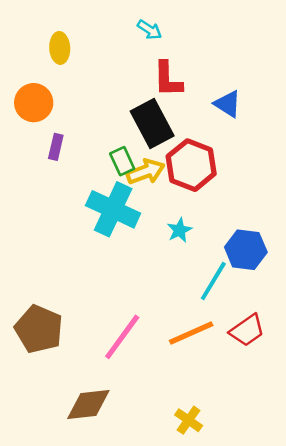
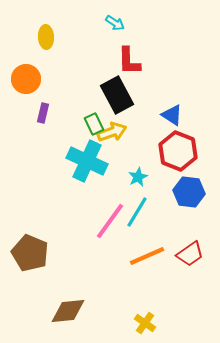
blue triangle: (228, 104) -> (172, 115), moved
red hexagon: (191, 165) -> (178, 151), moved
cyan line: (213, 281) -> (137, 212), moved
pink line: (122, 337) -> (110, 221), moved

